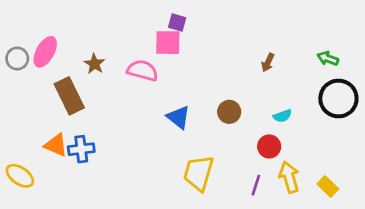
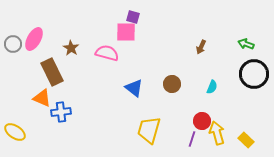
cyan semicircle: (282, 116) -> (212, 87), turned -48
orange triangle: (56, 145) -> (42, 98), moved
red circle: (269, 146) -> (202, 121), moved

